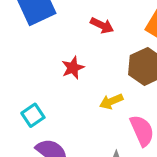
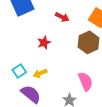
yellow arrow: (111, 101) -> (40, 73), moved

